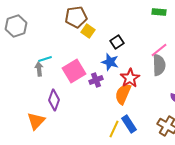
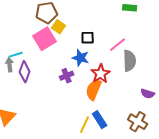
black square: (117, 42) -> (88, 38), turned 32
pink line: (159, 50) -> (118, 45), moved
pink square: (74, 71) -> (45, 39), moved
purple diamond: (54, 100) -> (25, 72), moved

